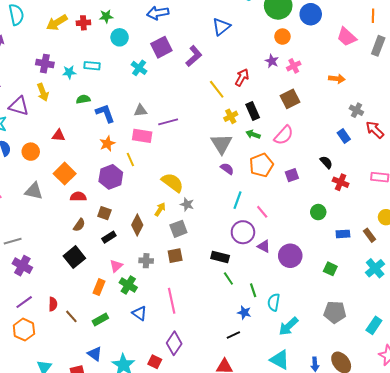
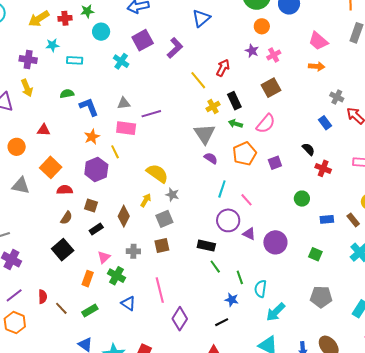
pink trapezoid: (347, 37) -> (318, 41), moved
cyan star: (69, 72) -> (52, 45), moved
purple diamond: (174, 343) -> (180, 319), moved

